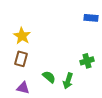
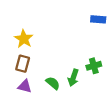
green arrow: (68, 81) -> (73, 78), moved
purple triangle: (23, 88) -> (25, 86), moved

